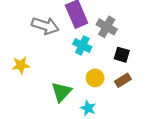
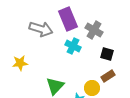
yellow circle: (95, 78) -> (92, 88), moved

